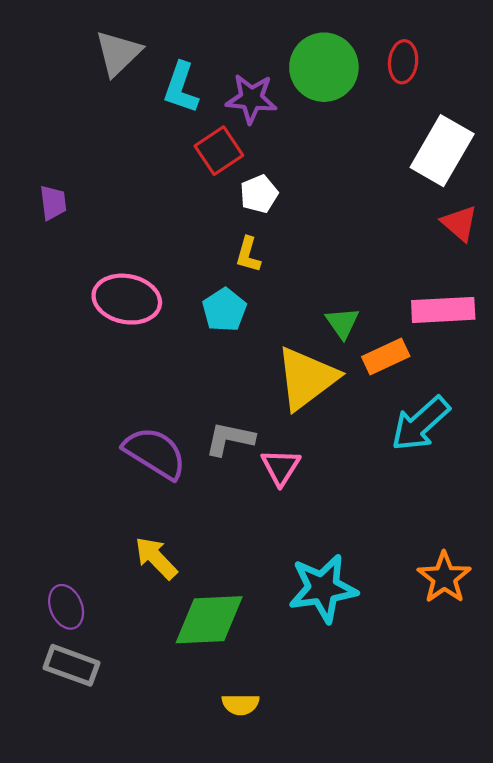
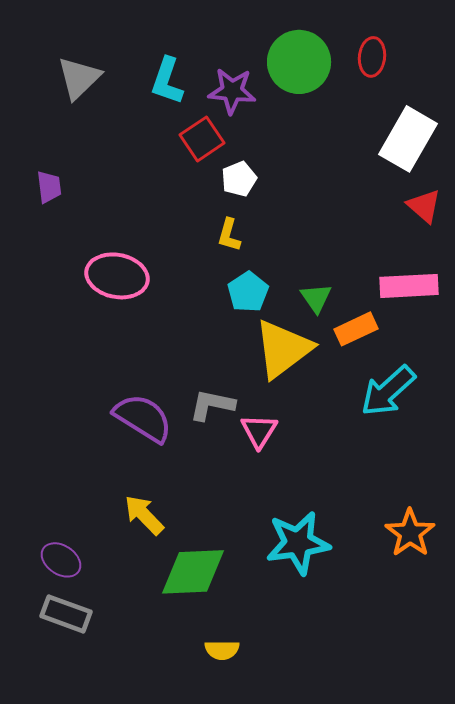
gray triangle: (118, 53) -> (79, 78), moved
cyan pentagon: (224, 310) -> (248, 292), moved
purple ellipse: (66, 607) -> (61, 560), turned -33

